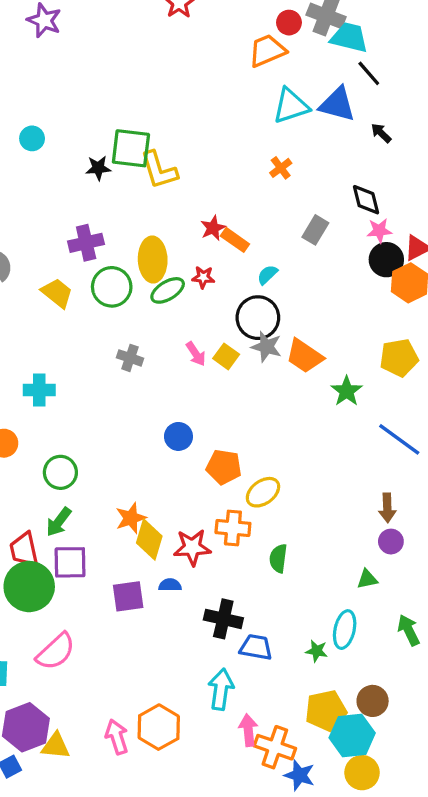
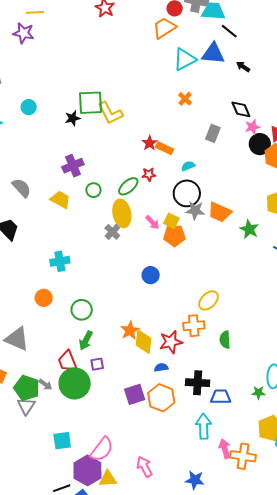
yellow ellipse: (153, 259) -> (122, 213), moved
cyan semicircle: (267, 275) -> (188, 166), turned 32
green circle: (112, 287) -> (93, 190), size x0.6
gray cross: (130, 358) -> (112, 232), turned 35
orange pentagon: (224, 467) -> (174, 236), moved
purple square: (70, 562) -> (97, 364), size x0.6
purple square: (128, 596) -> (135, 394), moved
pink semicircle: (56, 651) -> (102, 449), moved
orange hexagon: (159, 727) -> (161, 398), moved
blue star: (300, 775) -> (195, 480), moved

